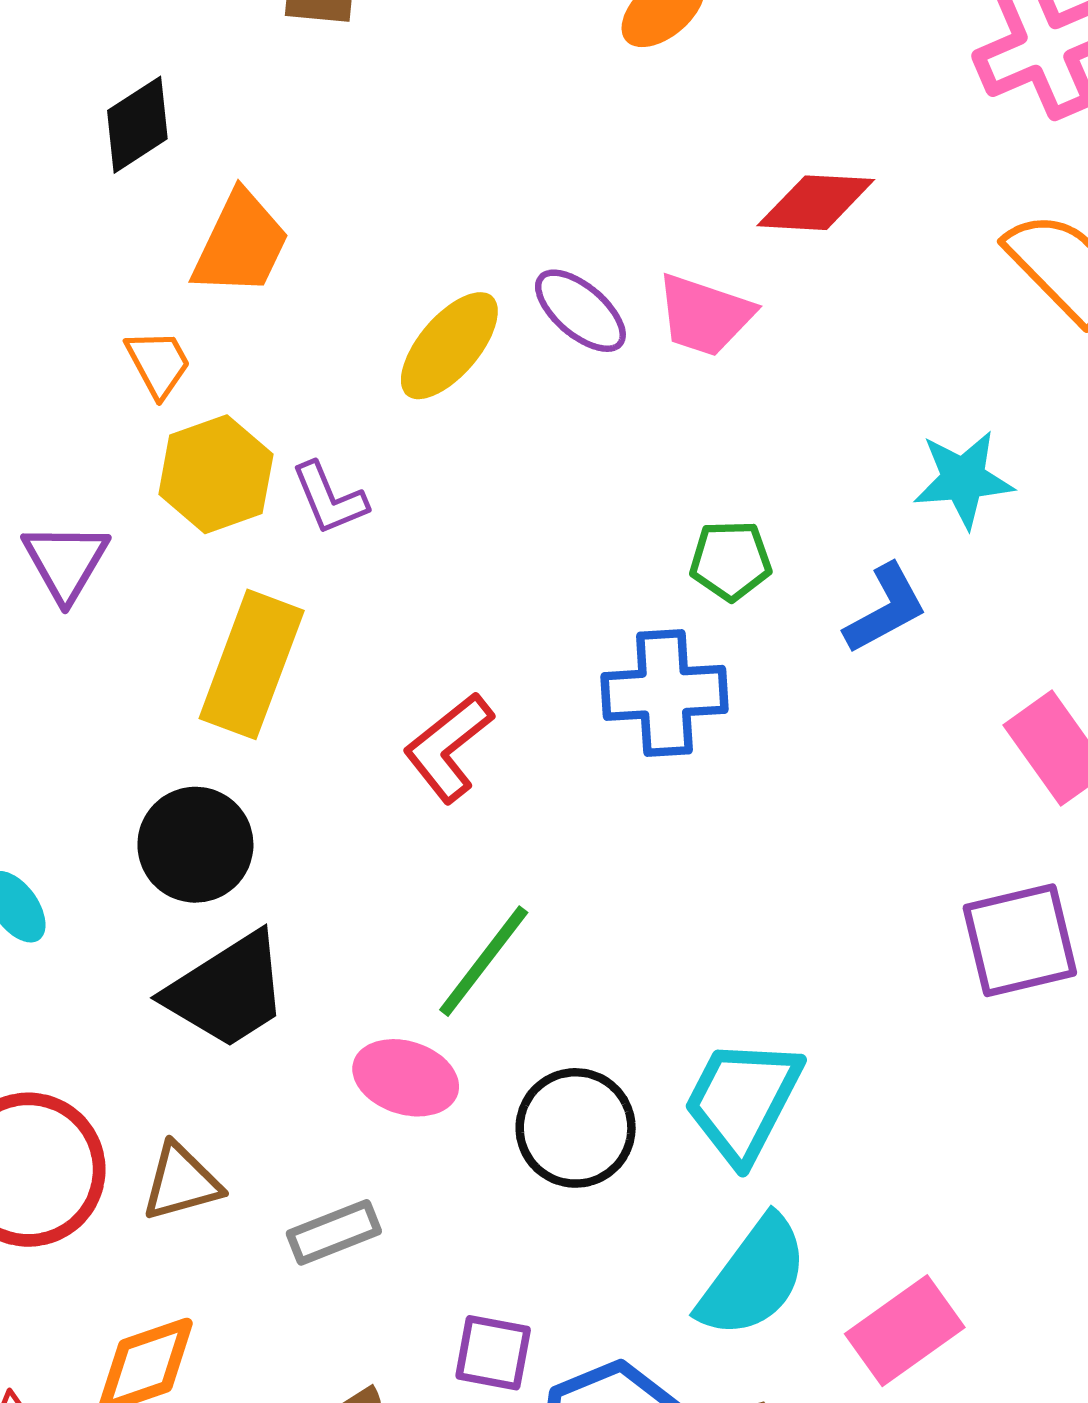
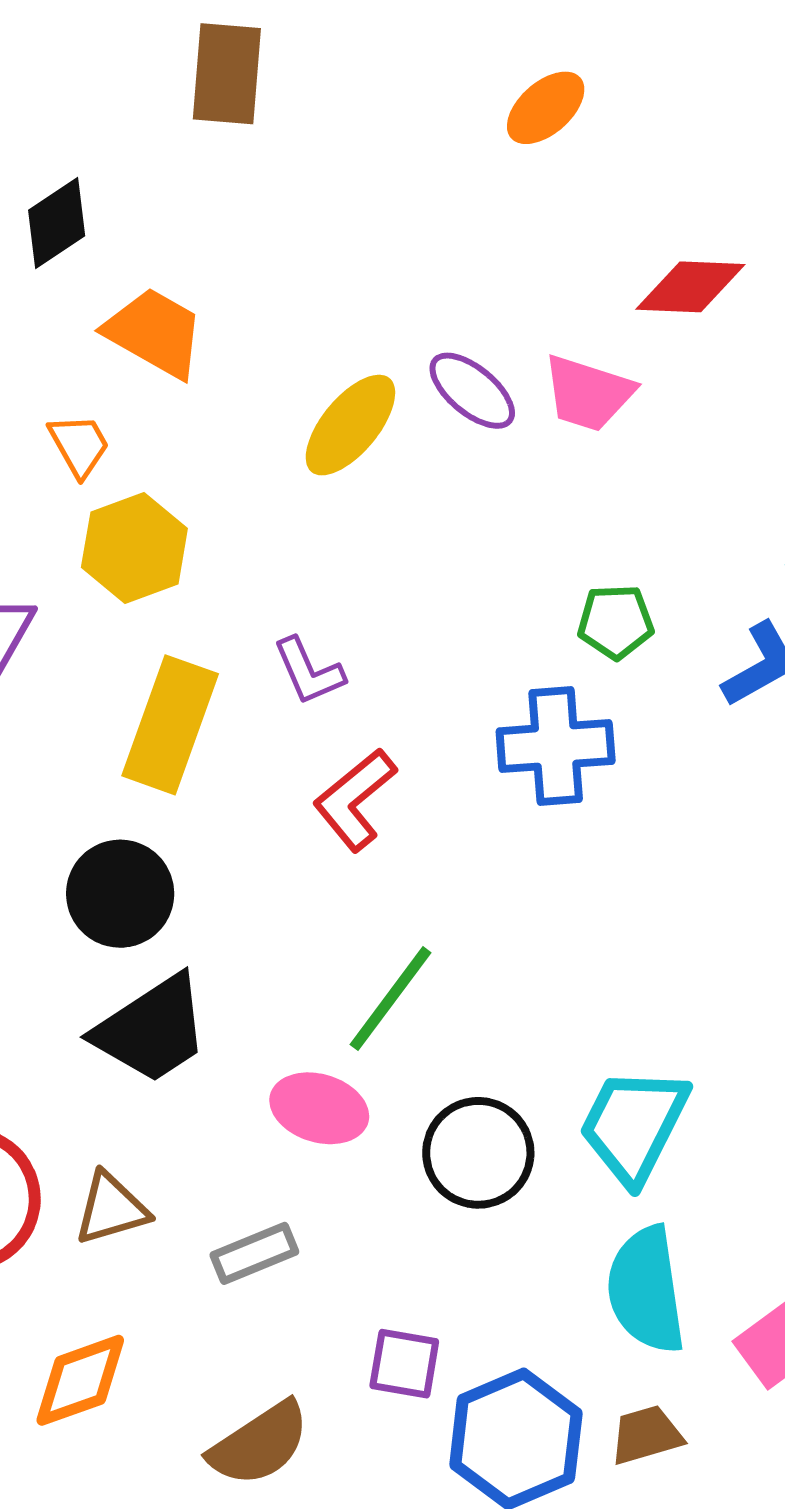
orange trapezoid: (241, 244) -> (155, 333), turned -85
purple L-shape: (329, 498) -> (309, 671), moved
cyan semicircle: (753, 1277) -> (646, 1290), turned 136

